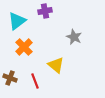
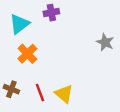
gray star: (74, 37) -> (105, 42), moved
yellow triangle: (56, 65) -> (64, 94), moved

